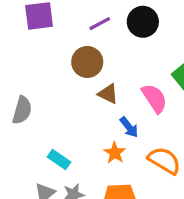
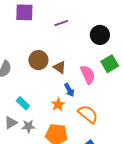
black circle: (143, 22) -> (100, 35), moved
brown circle: (87, 62) -> (38, 60), moved

